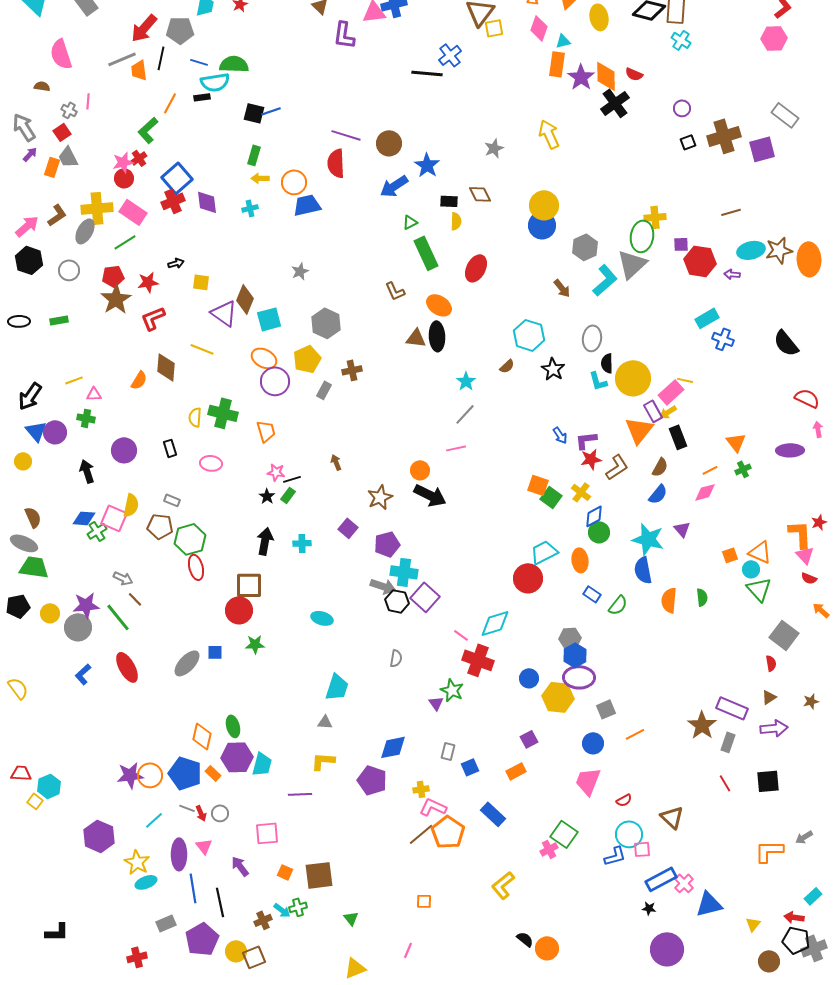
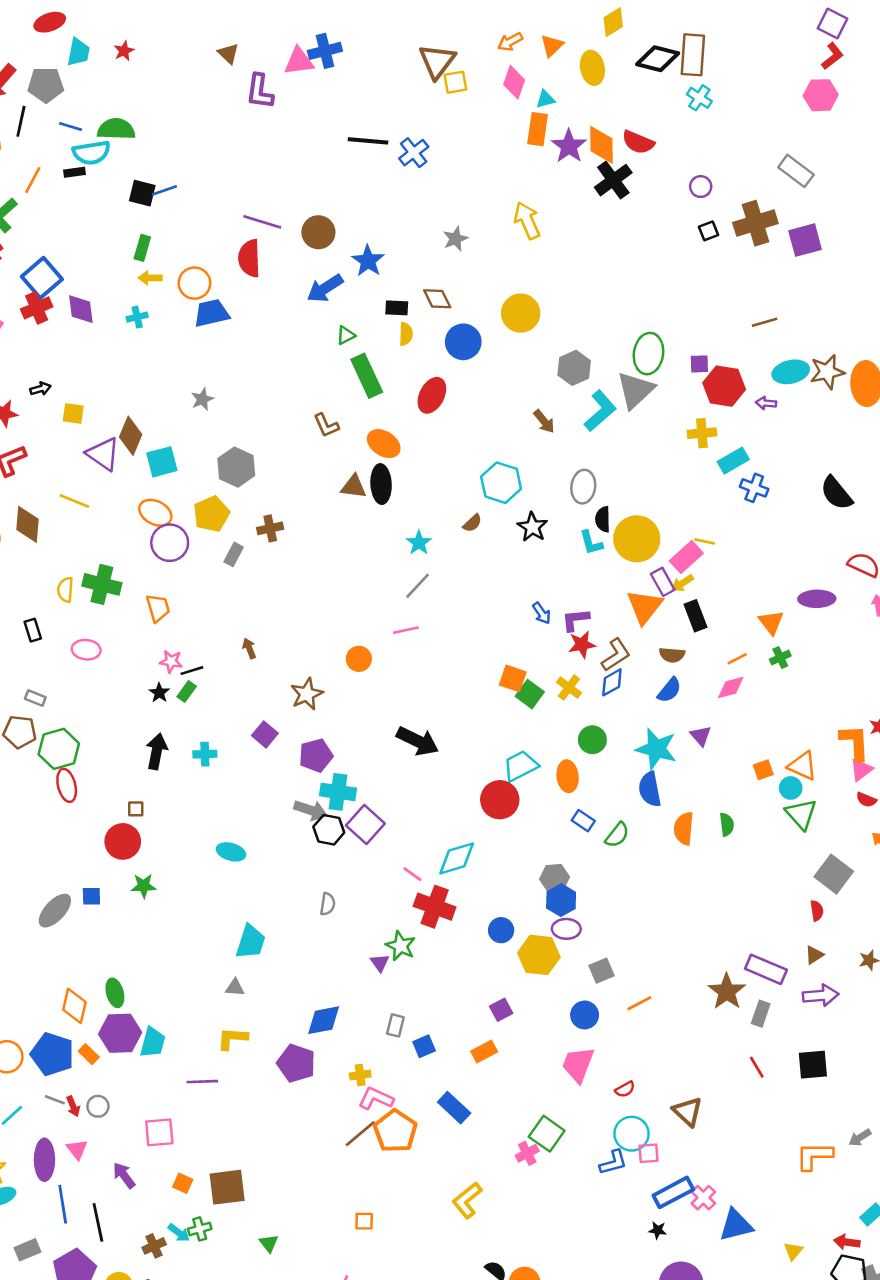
blue cross: (450, 55) -> (414, 153), moved
red semicircle: (634, 74) -> (638, 142), size x1.4
gray rectangle: (785, 115) -> (796, 171), moved
yellow cross: (655, 217) -> (702, 433), moved
blue circle: (542, 225) -> (463, 342), moved
purple ellipse: (790, 450) -> (817, 599), moved
brown semicircle: (660, 467) -> (672, 655), turned 66
black arrow: (430, 495) -> (418, 741), moved
blue diamond: (594, 516) -> (612, 682), moved
pink triangle: (805, 555) -> (861, 770), turned 36
brown square: (249, 585) -> (136, 809), size x0.5
purple ellipse: (579, 677) -> (566, 929), size x0.7

